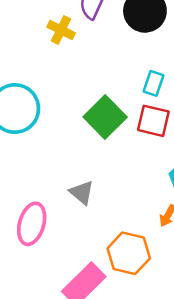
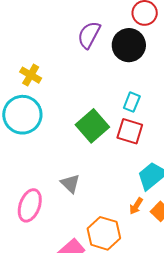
yellow cross: (61, 30) -> (31, 75), moved

